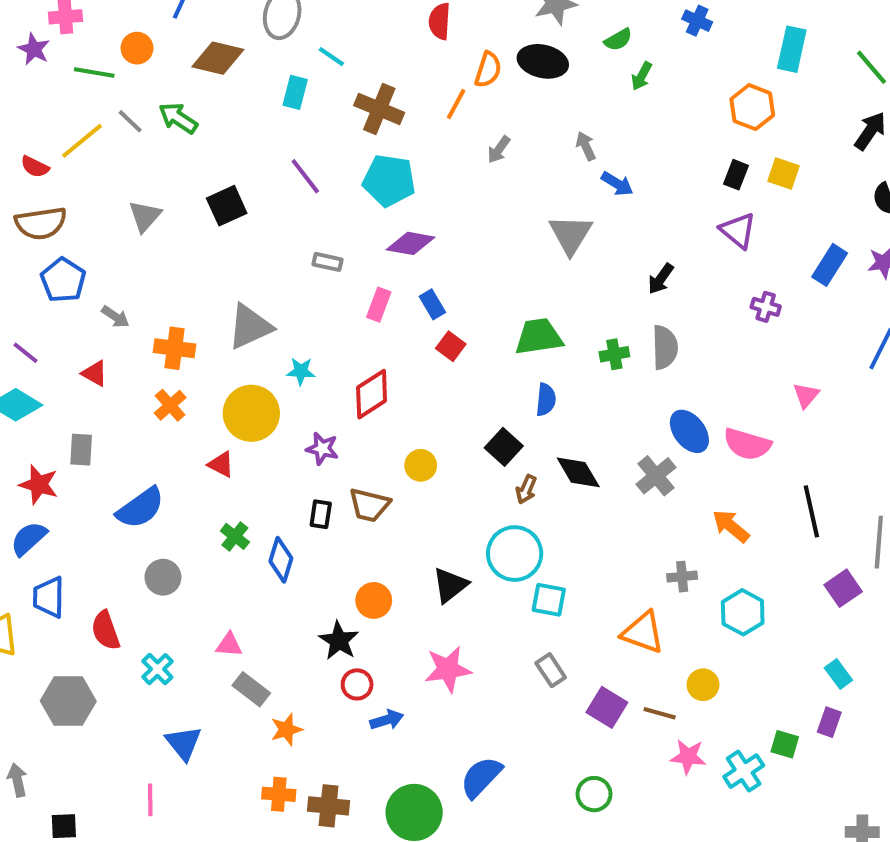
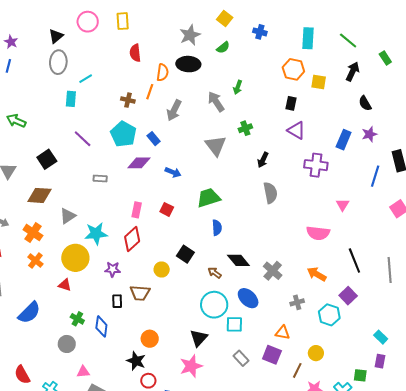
cyan line: (331, 57) -> (86, 79), turned -56
brown diamond: (218, 58) -> (39, 195), moved
green arrow: (642, 76) -> (238, 87), moved
brown cross: (379, 109) -> (128, 100), moved, size x0.6
gray arrow: (586, 146) -> (216, 102), size x1.5
gray arrow: (499, 150) -> (174, 110), size x1.5
yellow square: (784, 174) -> (319, 82), moved
cyan pentagon: (389, 181) -> (123, 134), turned 30
blue arrow: (617, 184) -> (173, 172), moved
blue rectangle: (432, 304) -> (154, 139), moved
pink rectangle: (379, 305) -> (137, 210), moved
purple cross: (766, 307) -> (316, 165), size x1.6
gray triangle: (250, 327) -> (68, 216), size x0.7
orange cross: (175, 348) -> (33, 233), turned 36
green cross: (614, 354) -> (245, 128), moved
cyan star: (301, 371) -> (96, 234), size x1.6
blue ellipse: (689, 431) -> (248, 298), moved
black square: (504, 447) -> (185, 254), moved
gray cross: (656, 476) -> (273, 271), moved
brown arrow: (526, 489) -> (215, 273), turned 112
gray circle: (163, 577) -> (67, 344), moved
black triangle: (450, 585) -> (199, 338), moved
purple square: (843, 588) -> (348, 296), moved
orange triangle: (643, 632) -> (283, 333), size x0.7
purple square: (607, 707) -> (272, 355), moved
brown line: (660, 713) -> (297, 370), turned -70

